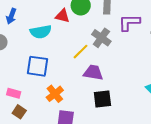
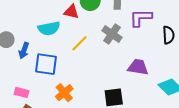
blue arrow: (11, 16) -> (24, 51), moved
yellow line: (80, 52) -> (80, 43), moved
purple trapezoid: (93, 73) -> (138, 67), moved

